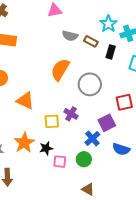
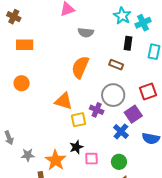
brown rectangle: (91, 41) -> (116, 65), moved
gray circle: (90, 84) -> (113, 95), moved
orange triangle: (25, 101) -> (64, 101), moved
orange star: (24, 143) -> (55, 160), moved
green circle: (84, 159) -> (119, 162), moved

